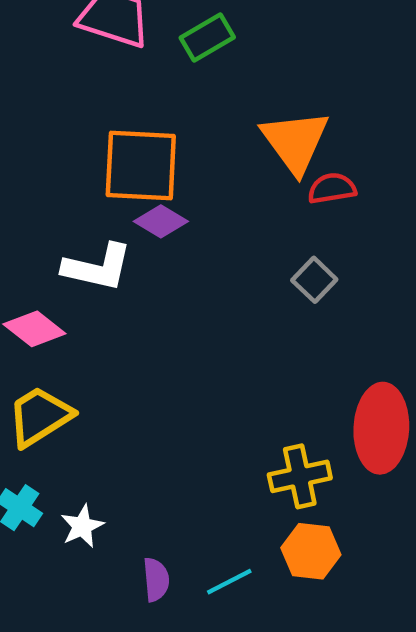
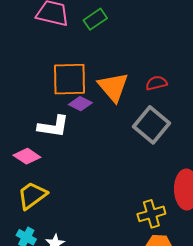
orange triangle: (295, 142) -> (113, 87), moved
gray square: (314, 280) -> (151, 125), size x1.8

